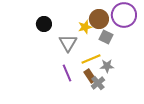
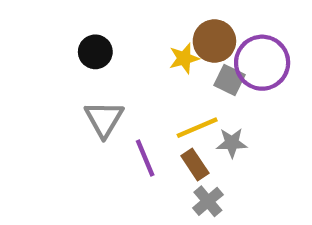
purple circle: (124, 15) -> (262, 63), moved
gray triangle: (68, 43) -> (104, 119), moved
gray cross: (98, 83) -> (208, 201), moved

